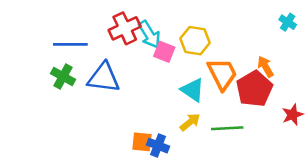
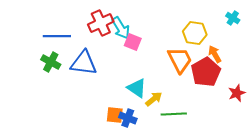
yellow hexagon: (195, 41) -> (195, 33), moved
cyan triangle: (193, 90) -> (137, 88), moved
green line: (227, 128) -> (174, 114), moved

